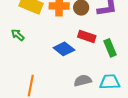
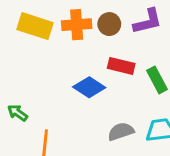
green arrow: (18, 35) -> (18, 113), moved

